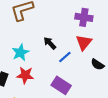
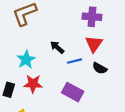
blue line: (65, 57) -> (75, 61), turned 32
black semicircle: (98, 64) -> (100, 68), moved

